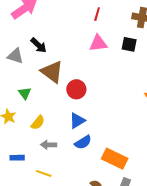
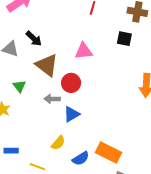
pink triangle: (98, 43) -> (84, 51), moved
yellow semicircle: (38, 123) -> (58, 143), moved
blue semicircle: (83, 142) -> (81, 158), moved
gray arrow: (49, 145) -> (52, 99), moved

